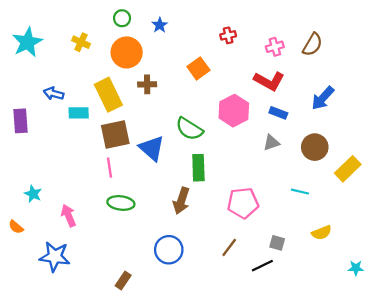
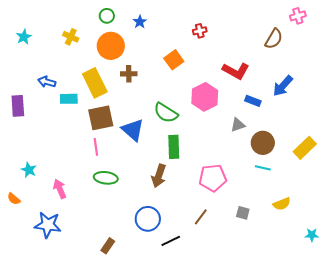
cyan star: (27, 42) -> (24, 37), size x0.6
pink cross: (275, 47) -> (298, 16), moved
blue rectangle: (278, 113) -> (253, 101), moved
brown circle: (315, 147) -> (263, 143), moved
black line: (262, 266) -> (171, 241), moved

